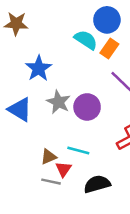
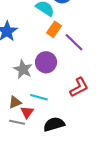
orange rectangle: (109, 49) -> (54, 29), moved
gray star: (58, 102) -> (23, 69), moved

